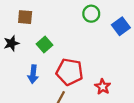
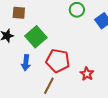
green square: (44, 44) -> (36, 37), size x1.5

